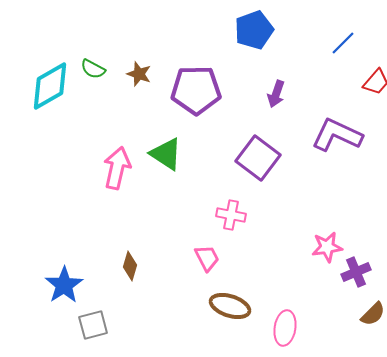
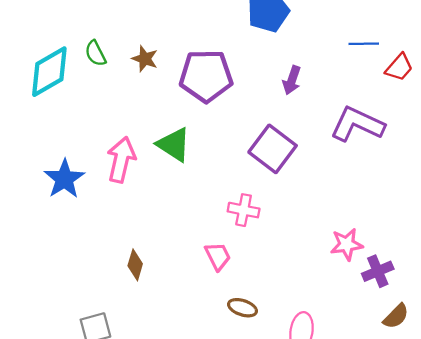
blue line: (343, 43) -> (364, 44), moved, turned 44
green semicircle: (93, 69) -> (95, 53), turned 35
blue star: (64, 285) -> (64, 179), moved
brown ellipse: (230, 306) -> (242, 308), size x0.7

